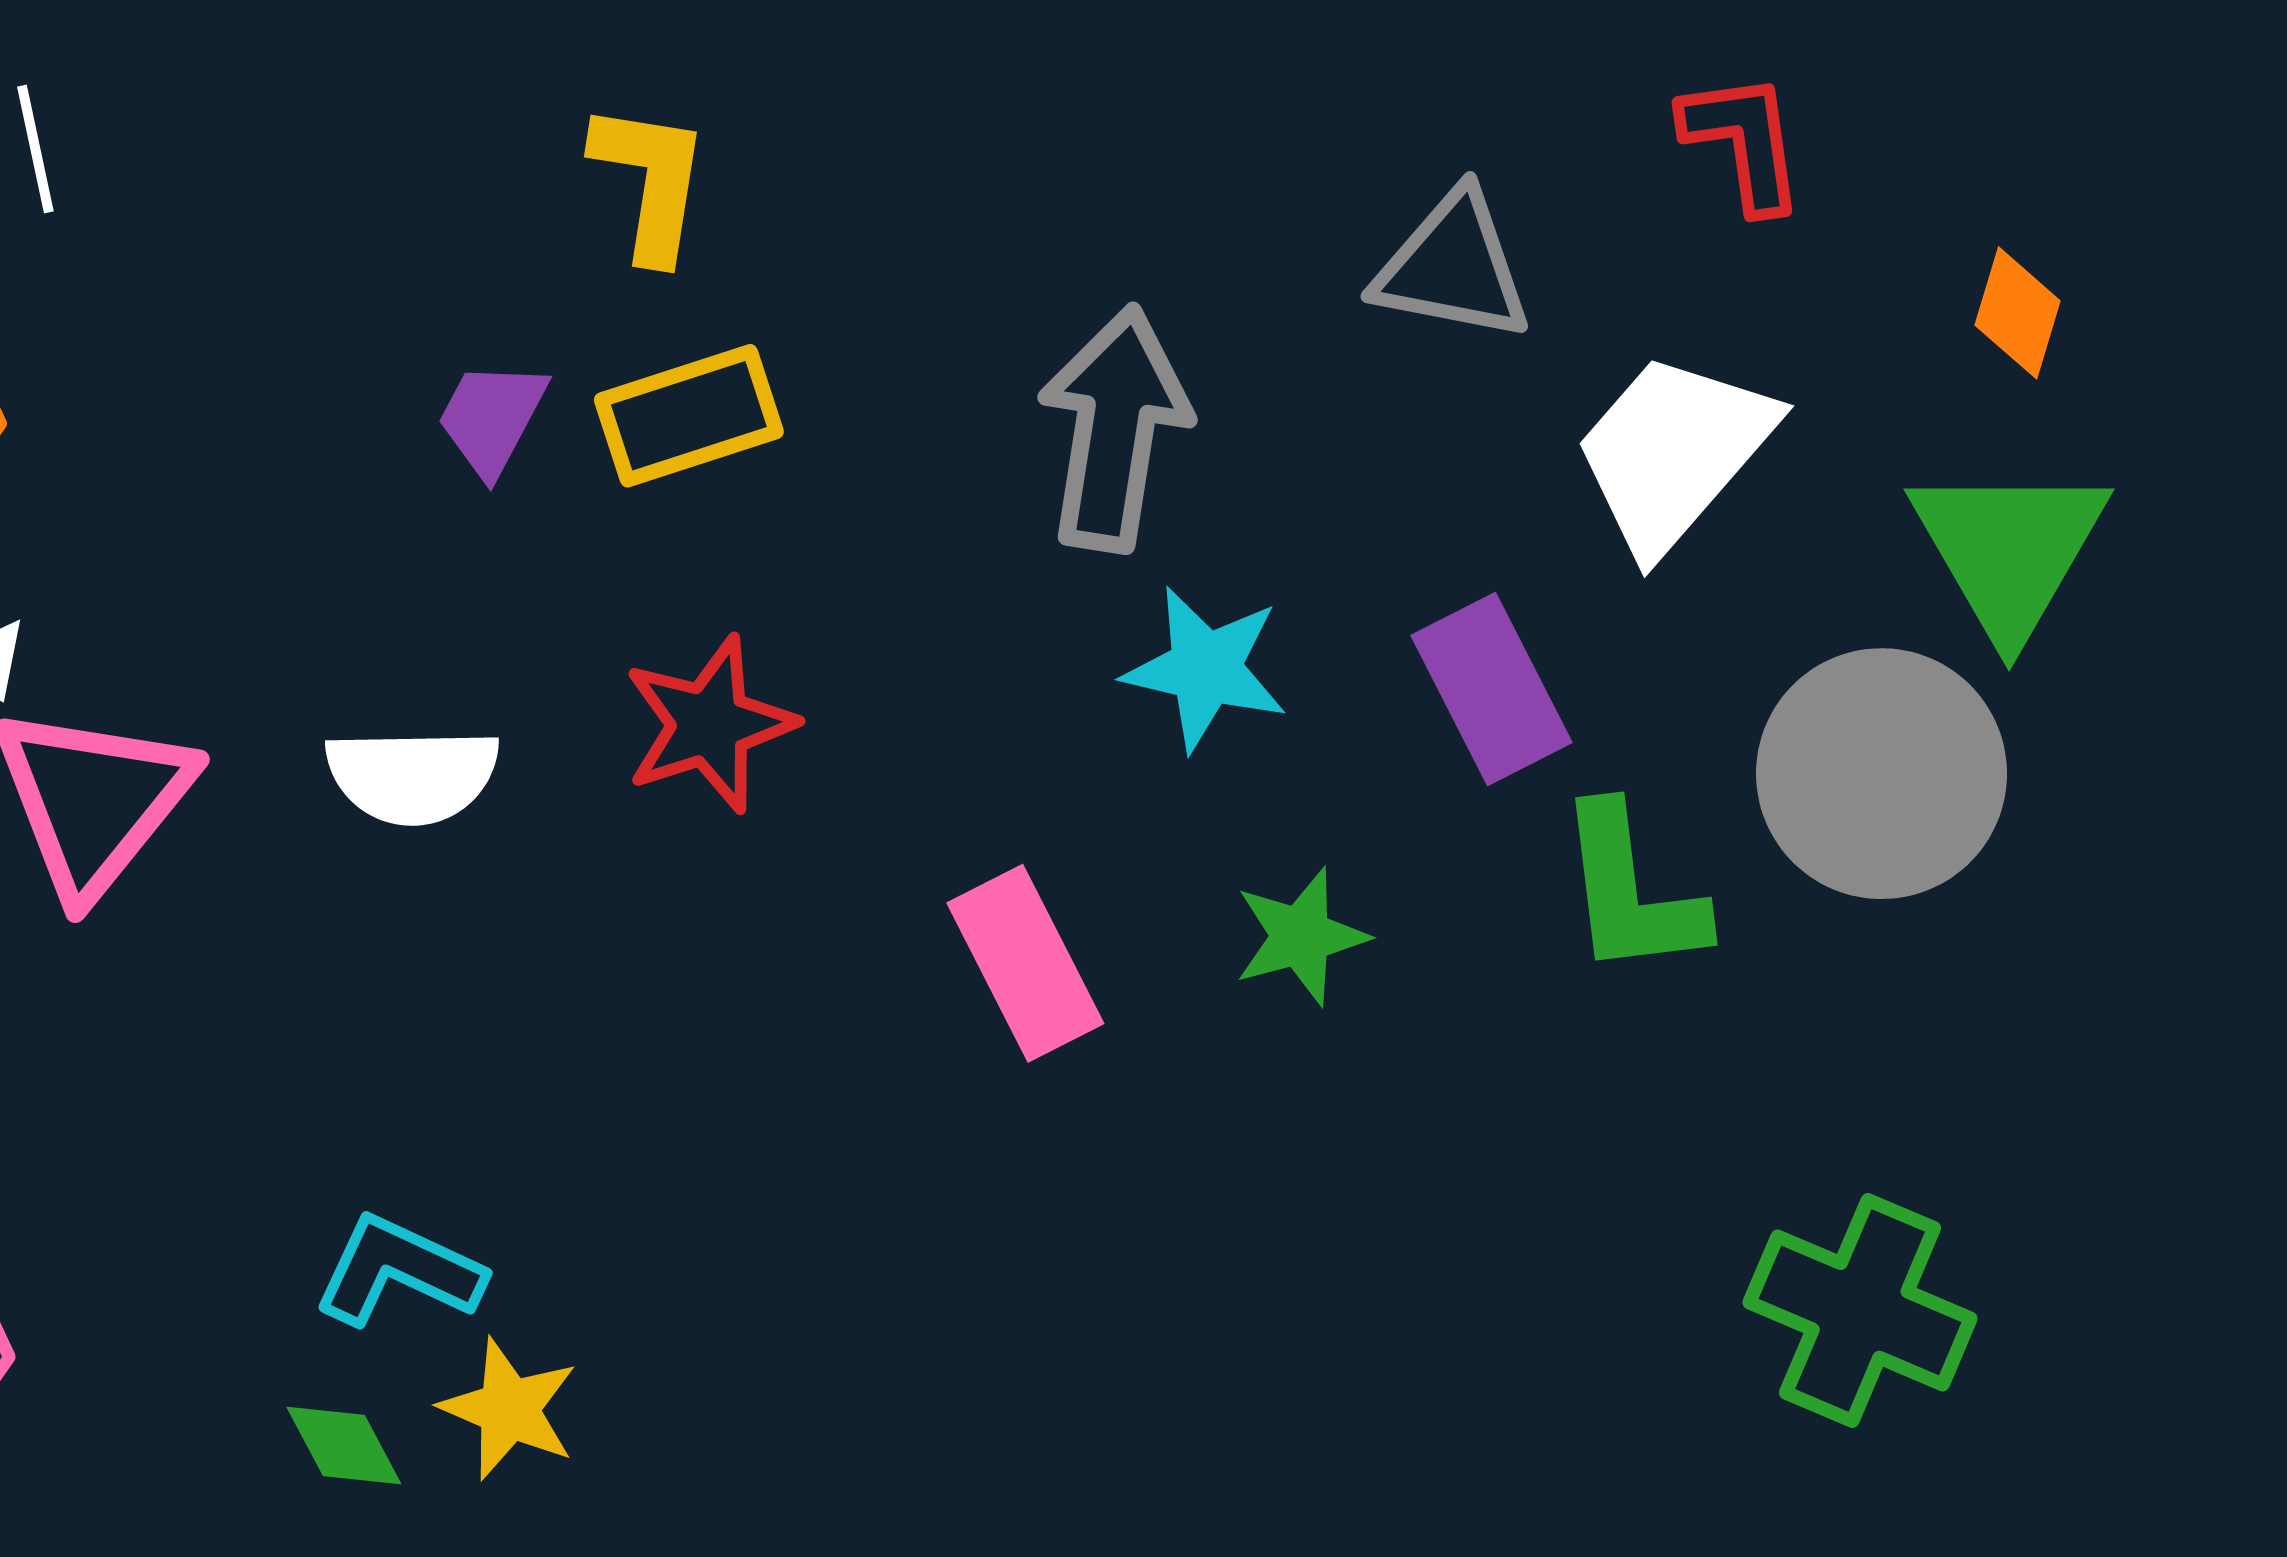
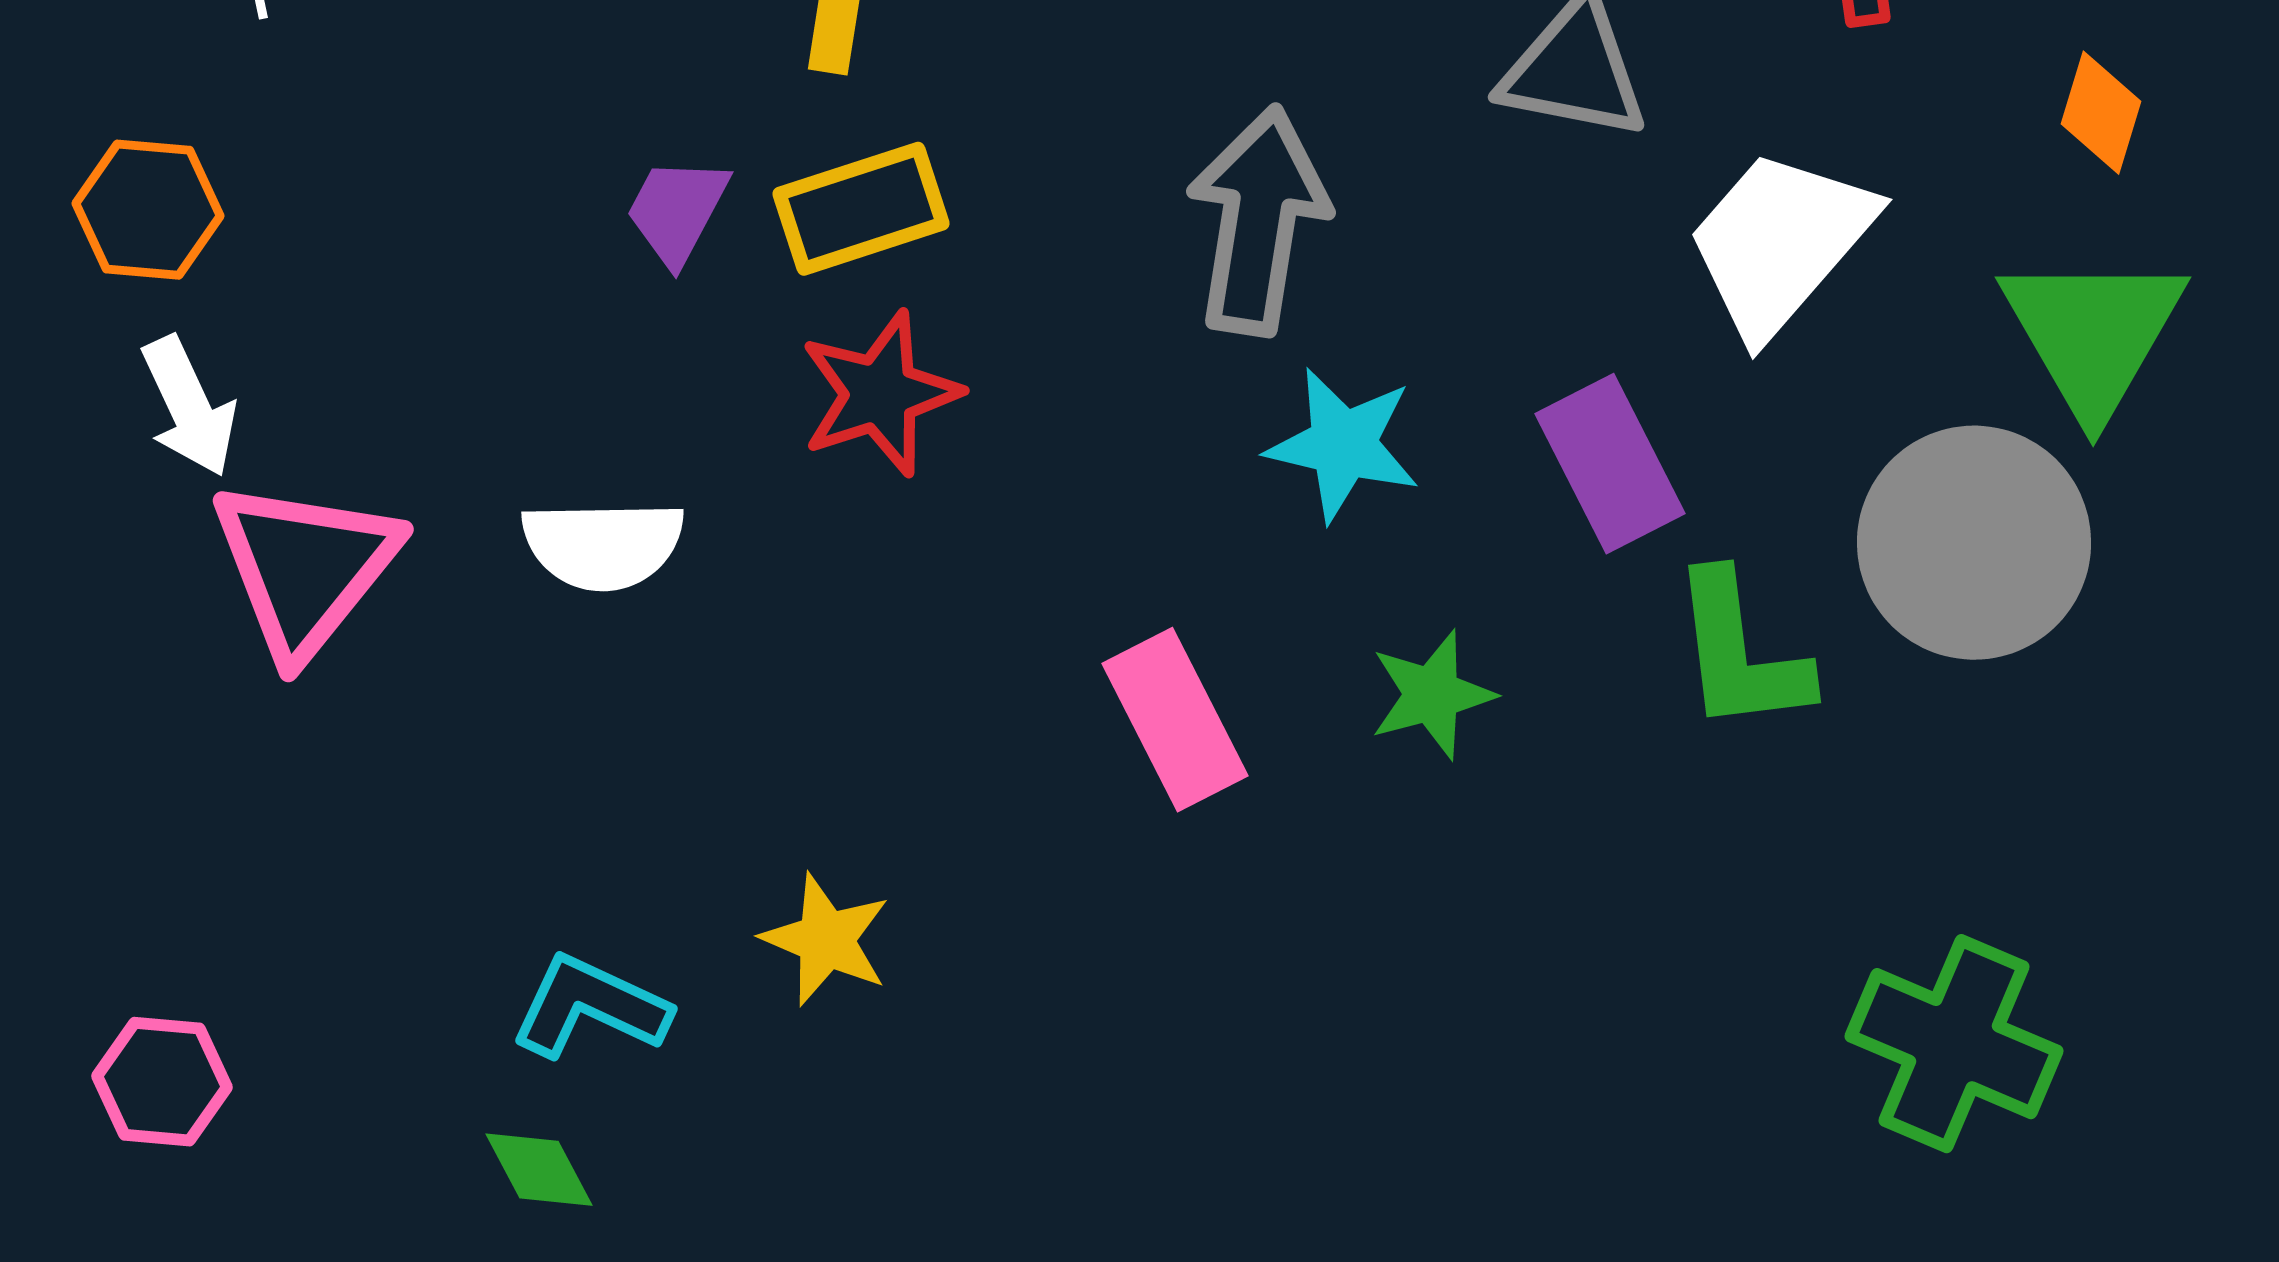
red star: (709, 724) -> (880, 394), moved
yellow star: (509, 1409) -> (826, 940), moved

